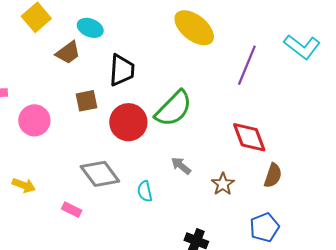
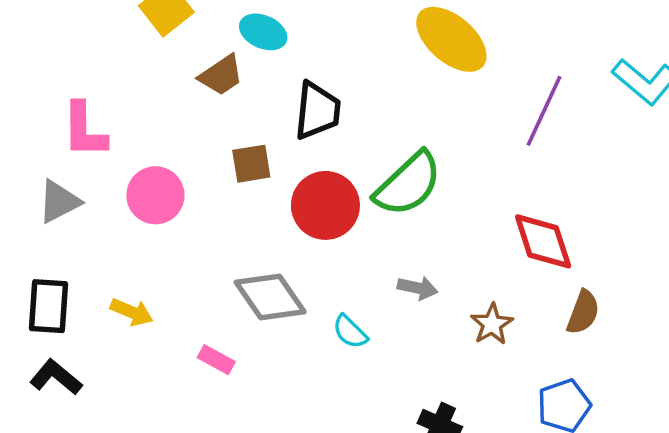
gray arrow: (181, 166) -> (417, 288), turned 150
cyan semicircle: (145, 191) -> (350, 332), turned -35

